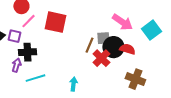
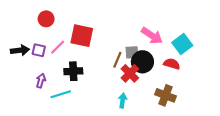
pink line: (28, 21) -> (58, 47), moved
red semicircle: (127, 49) -> (172, 64), moved
black cross: (27, 52) -> (73, 71), moved
cyan arrow: (73, 84) -> (123, 101), moved

